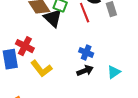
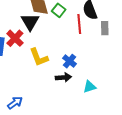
black triangle: (53, 18) -> (30, 22), moved
yellow L-shape: (41, 69) -> (39, 57), moved

